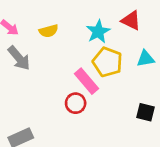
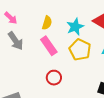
yellow semicircle: (49, 31) -> (47, 23), moved, turned -64
pink rectangle: (87, 81) -> (49, 46), moved

